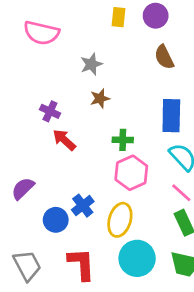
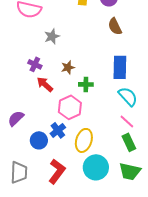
gray star: (91, 64) -> (52, 36), moved
brown star: (100, 98) -> (68, 67), moved
pink hexagon: (131, 173) -> (70, 107), moved
red L-shape: (81, 264) -> (57, 171), turned 40
gray trapezoid: (27, 266) -> (19, 172), turned 30

